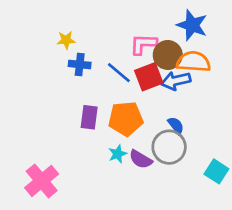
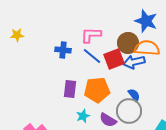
yellow star: (66, 40) -> (17, 35), moved
pink L-shape: (143, 44) -> (91, 35), moved
cyan star: (118, 154) -> (83, 116), moved

